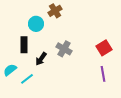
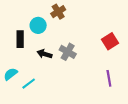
black rectangle: (24, 45) -> (20, 39), moved
red square: (104, 48) -> (110, 41), moved
black arrow: (41, 59) -> (44, 54), moved, turned 72

